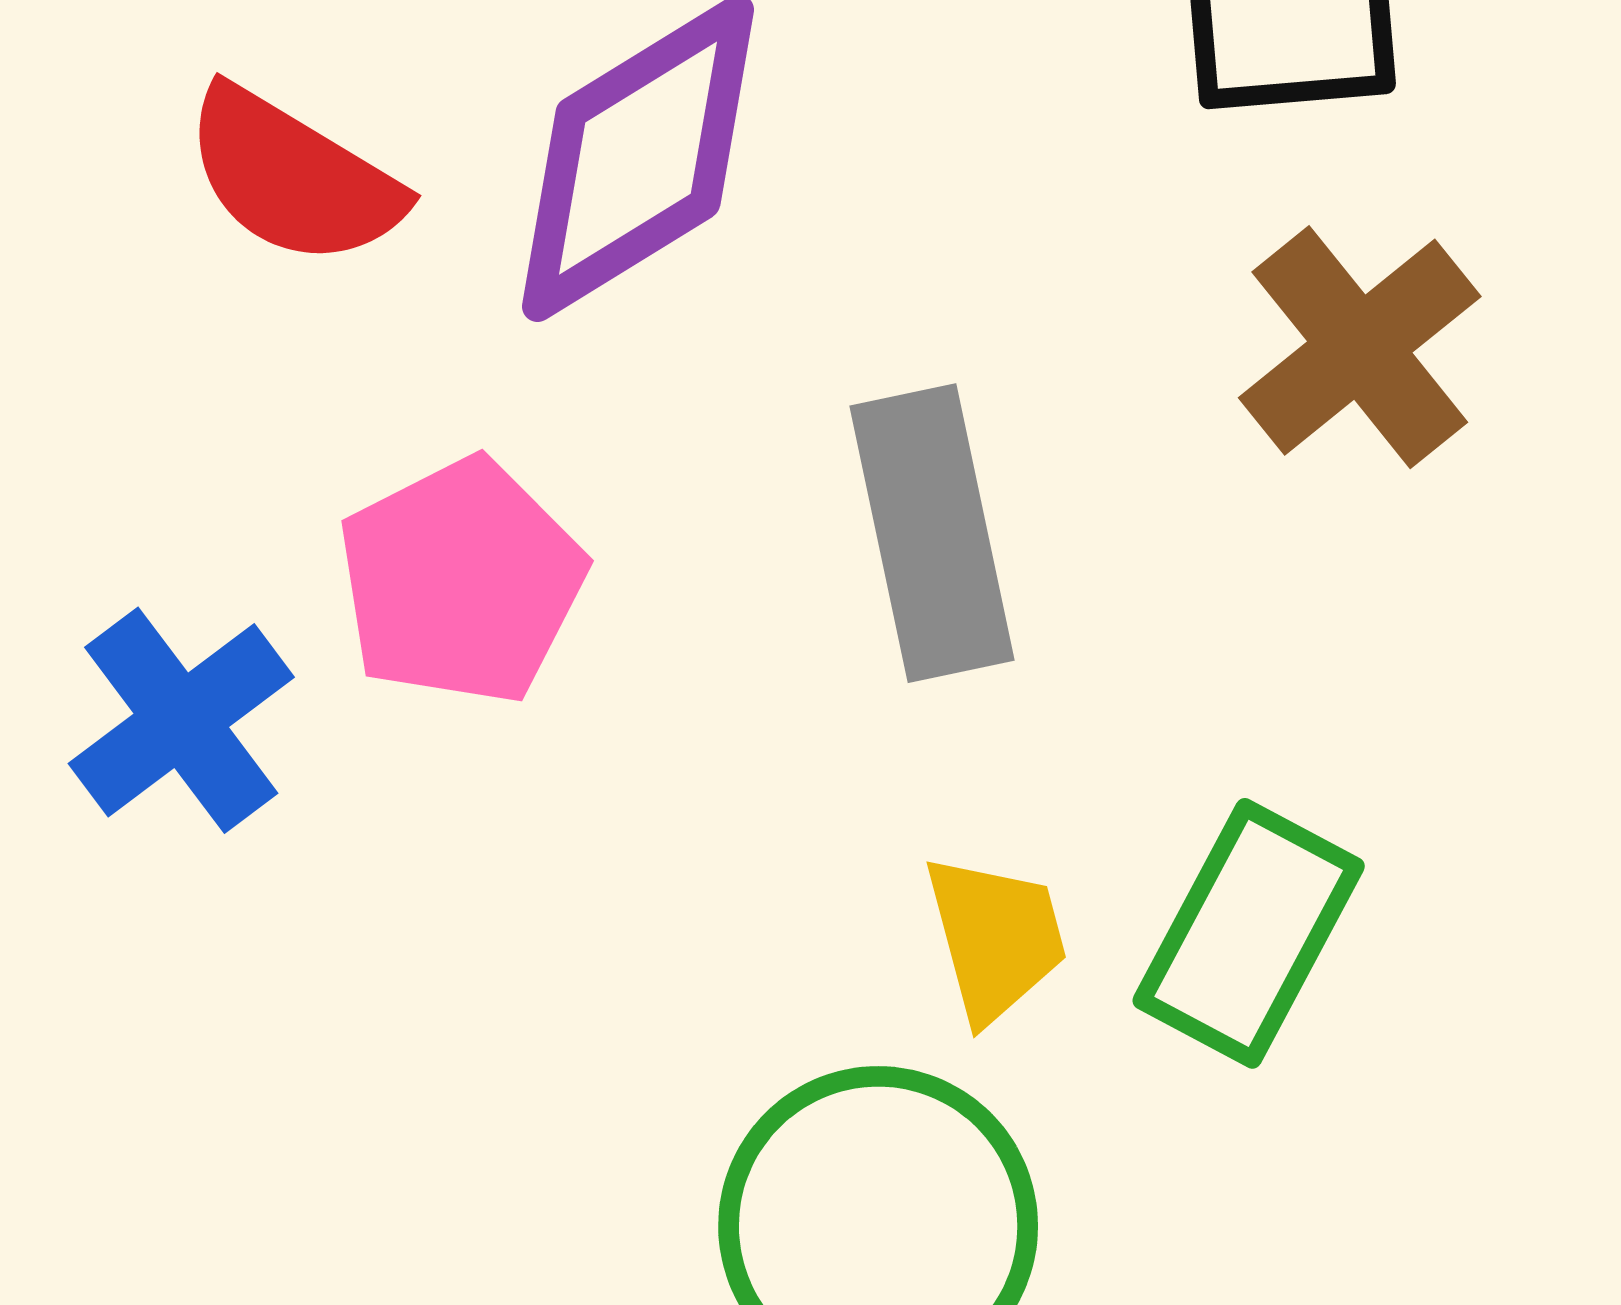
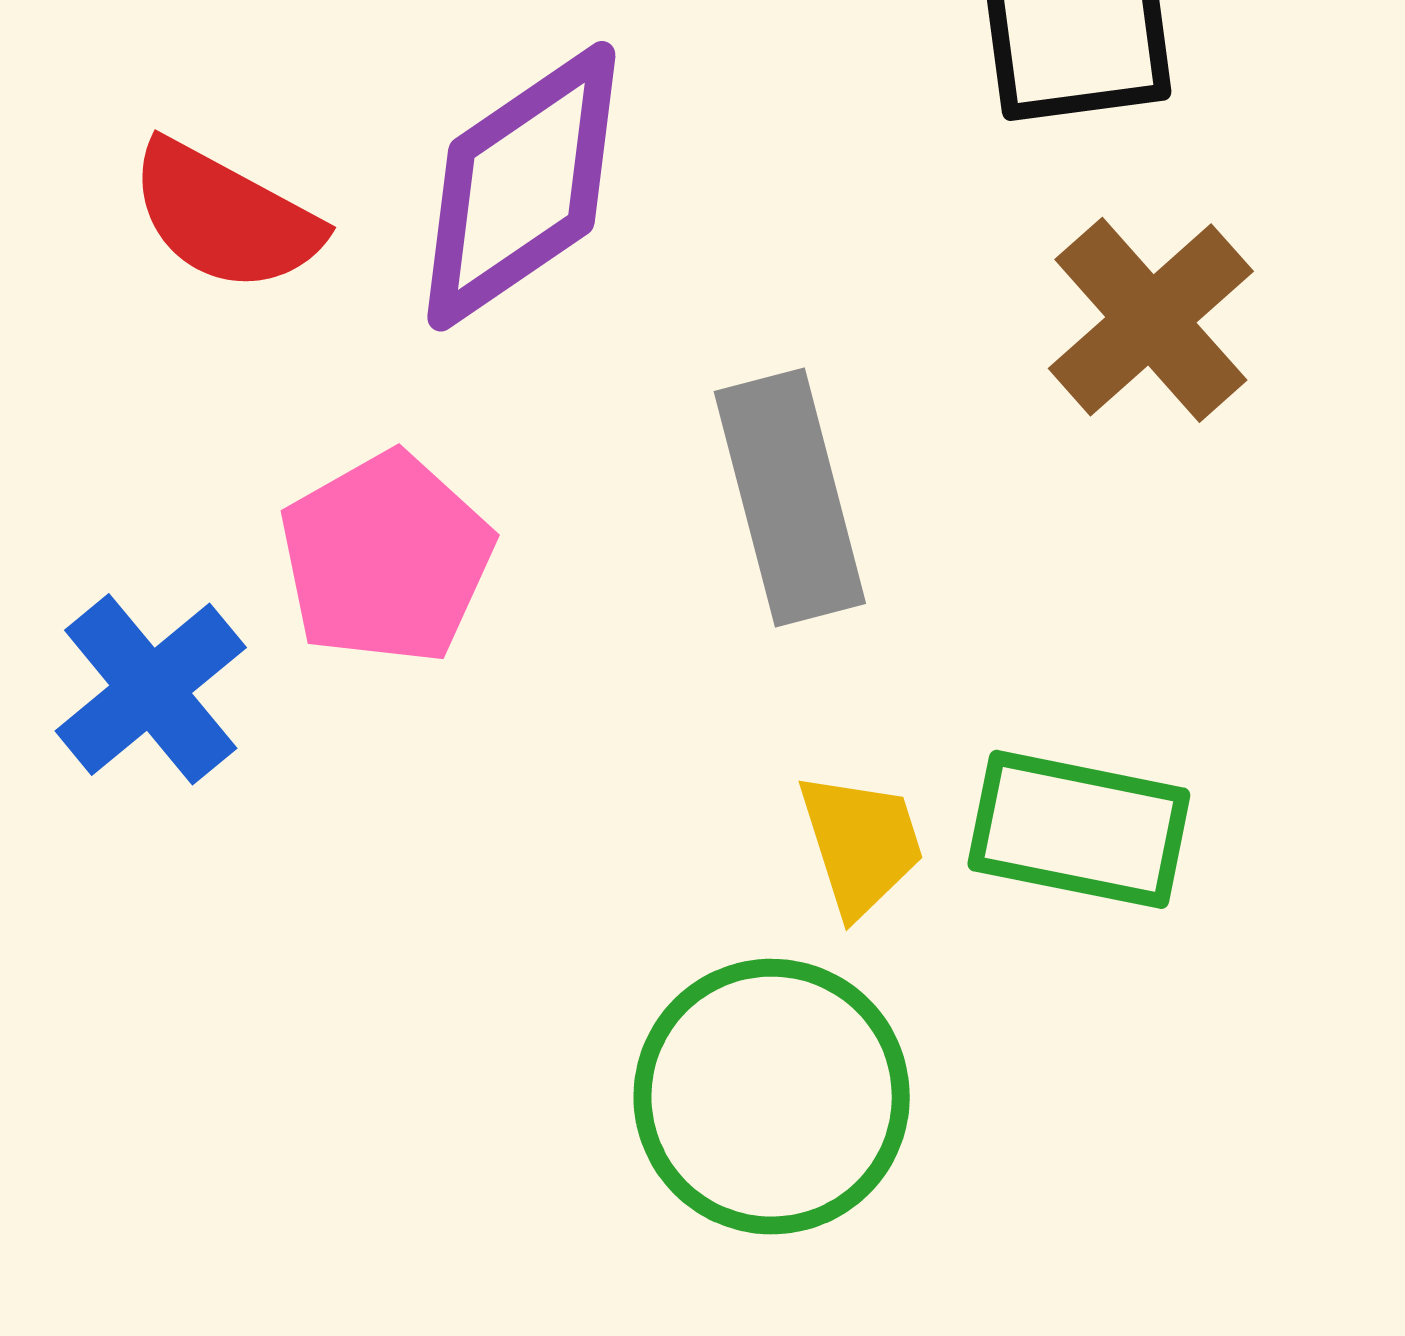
green rectangle: (1249, 933) -> (1079, 829), turned 76

